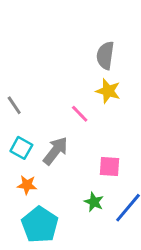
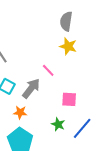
pink line: (80, 114) -> (48, 70), moved
orange star: (27, 185) -> (20, 112), moved

